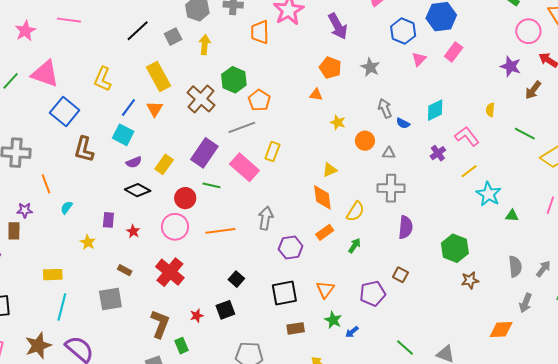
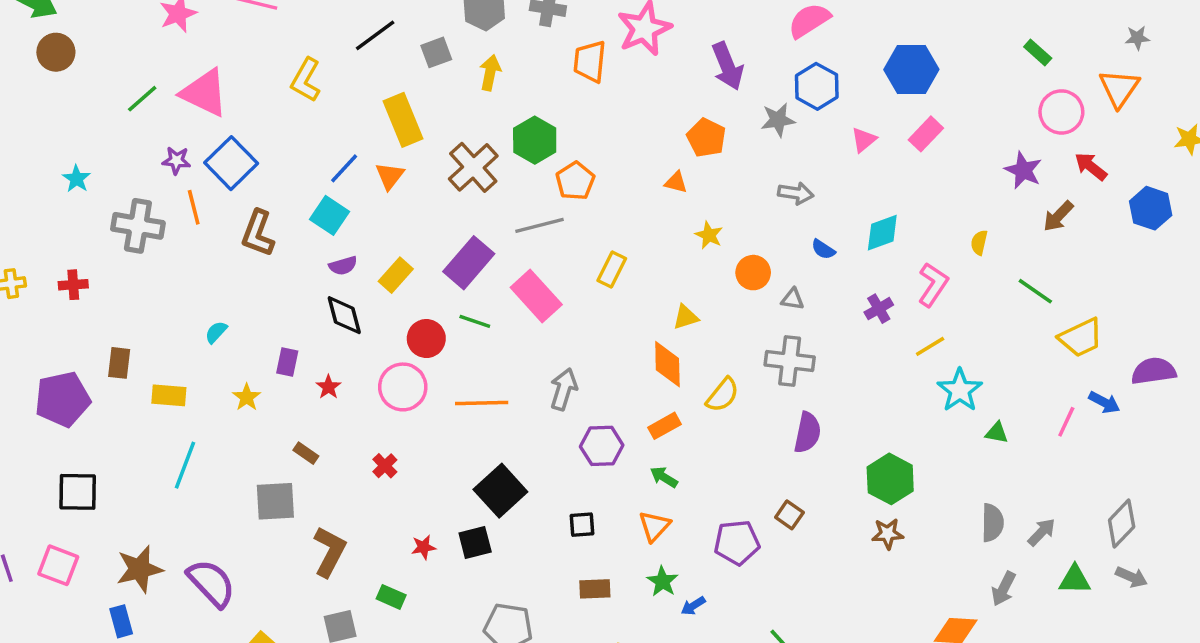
blue hexagon: (403, 31) -> (817, 86), moved
gray star: (370, 67) -> (778, 120), moved, turned 30
yellow L-shape: (103, 79) -> (306, 80), moved
gray arrow: (385, 108) -> (796, 193), moved, turned 114
pink L-shape: (467, 136) -> (933, 285), turned 65
yellow rectangle: (272, 152) -> (612, 269), moved
orange line: (46, 184) -> (194, 207), moved
black diamond: (138, 190) -> (344, 315), turned 40
purple star: (25, 210) -> (176, 160), moved
green arrow: (355, 246) -> (664, 477), moved, turned -98
red cross: (170, 272) -> (385, 466), size x0.5
yellow rectangle: (53, 275) -> (169, 395), moved
black square: (236, 279) -> (500, 491), size x1.8
brown star: (470, 280) -> (888, 534), moved
black square: (284, 293) -> (582, 525), size x0.6
cyan line: (62, 307) -> (185, 465), moved
brown L-shape: (160, 324) -> (330, 552), moved
green rectangle: (181, 346) -> (391, 597), turned -49

